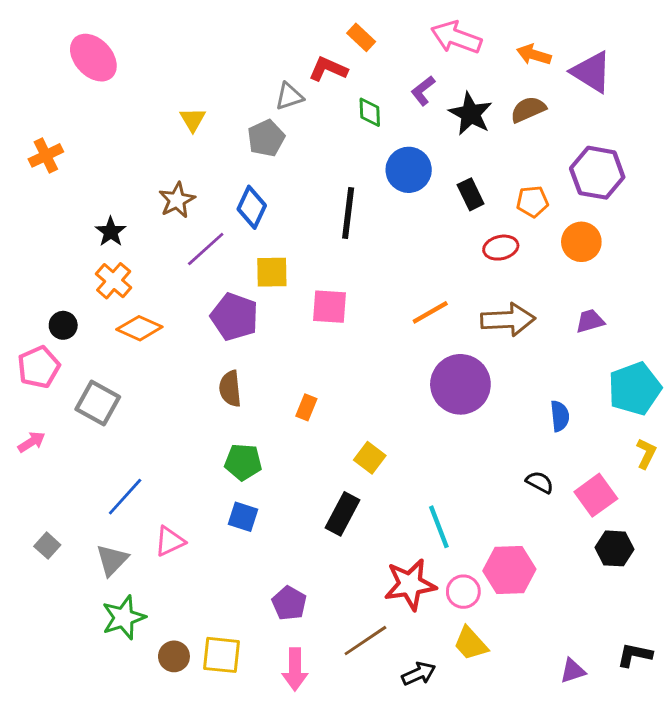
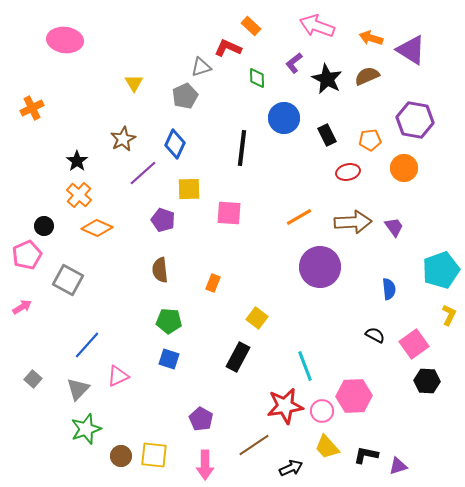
pink ellipse: (93, 58) -> (65, 40), turned -40
purple pentagon: (234, 317) -> (163, 220), size x0.7
purple trapezoid: (590, 321) -> (394, 227), moved, turned 70
black L-shape: (635, 655) -> (366, 455), moved

